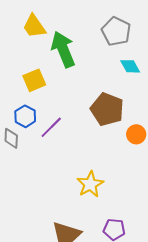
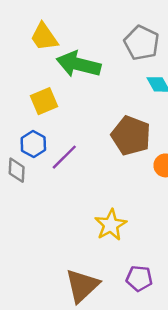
green arrow: (63, 49) -> (79, 64), turned -54

